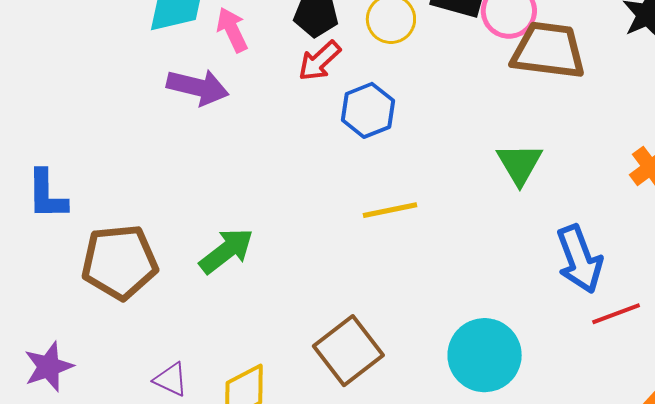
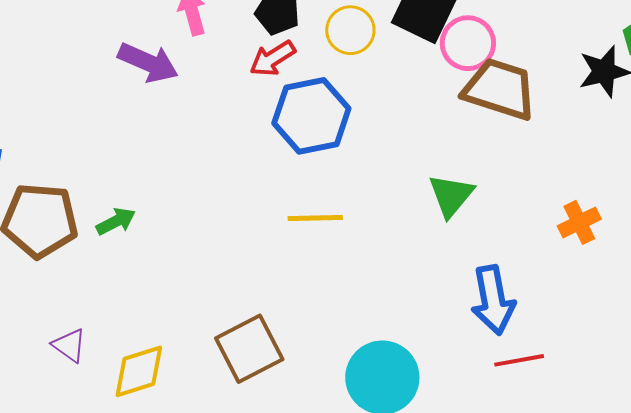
blue hexagon: (368, 110) -> (311, 116), size x1.4
green arrow: (226, 251) -> (116, 221), moved, size x0.7

